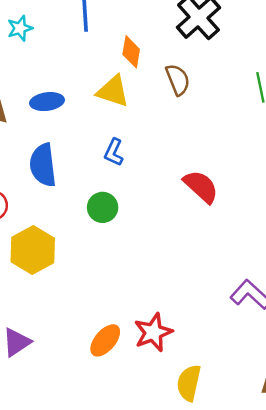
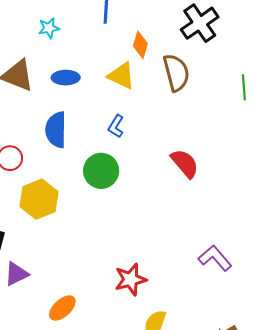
cyan star: (20, 28) -> (49, 28), moved
brown semicircle: (178, 80) -> (176, 73), size x1.4
green circle: (103, 207) -> (101, 171), size x1.4
orange ellipse: (105, 340) -> (62, 308), moved

